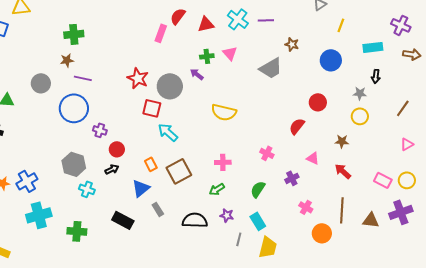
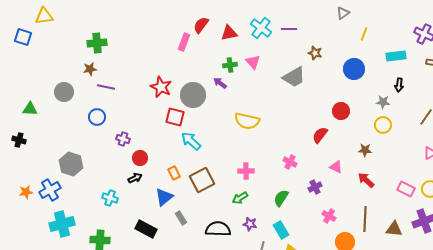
blue circle: (74, 108) -> (97, 117), size x0.6
gray hexagon: (74, 164) -> (71, 164), moved

